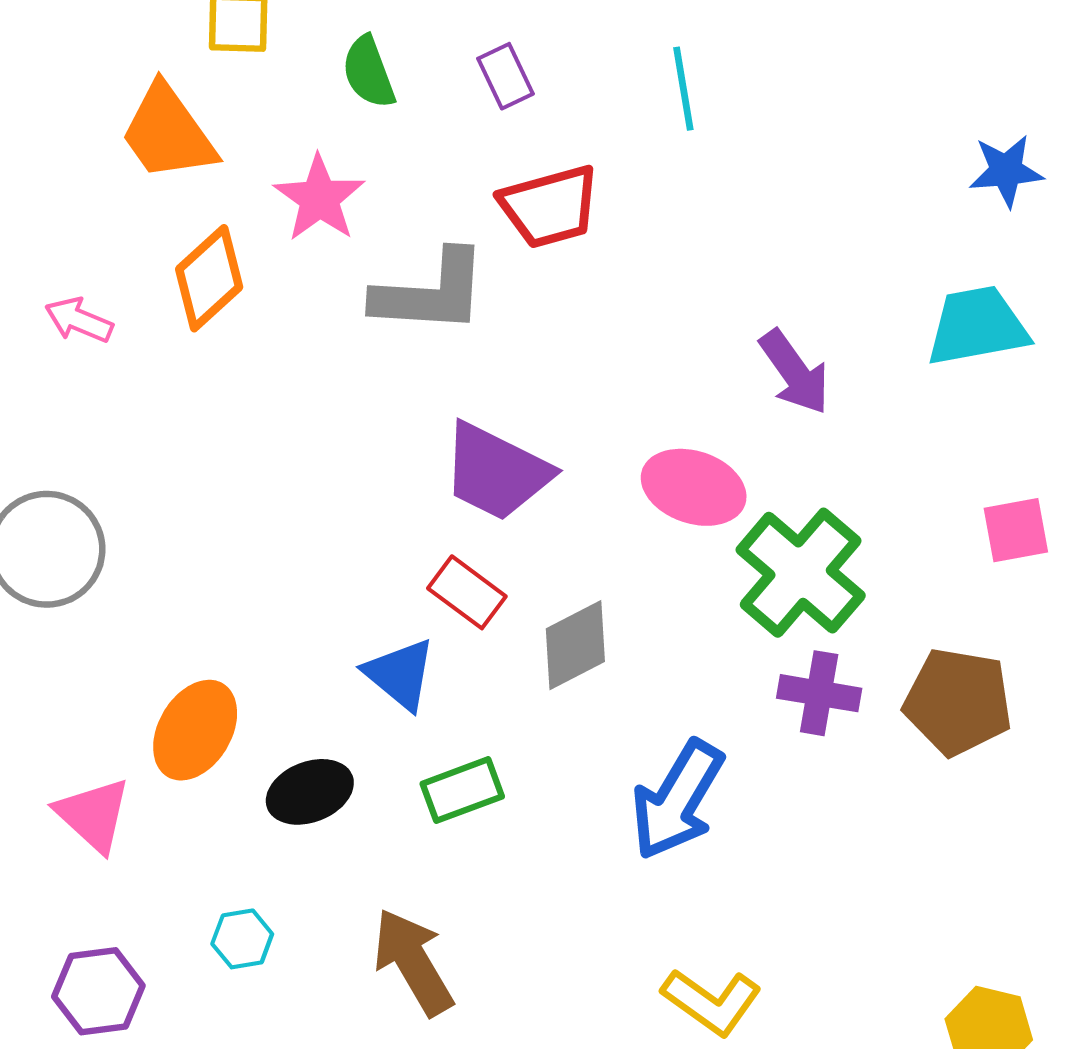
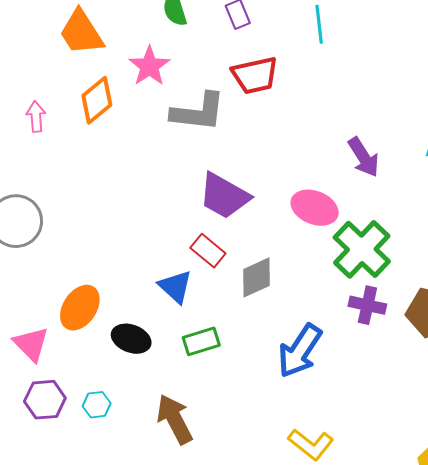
pink arrow: (79, 320) -> (36, 117), turned 60
black ellipse: (310, 792) -> (131, 339), turned 39
purple hexagon: (98, 991) -> (45, 400), moved

